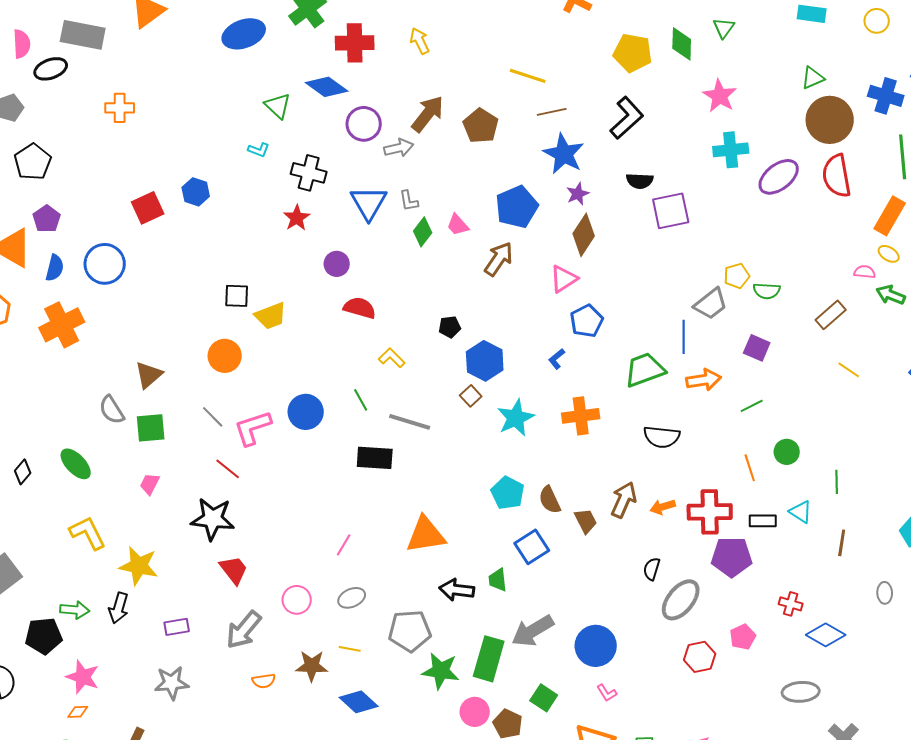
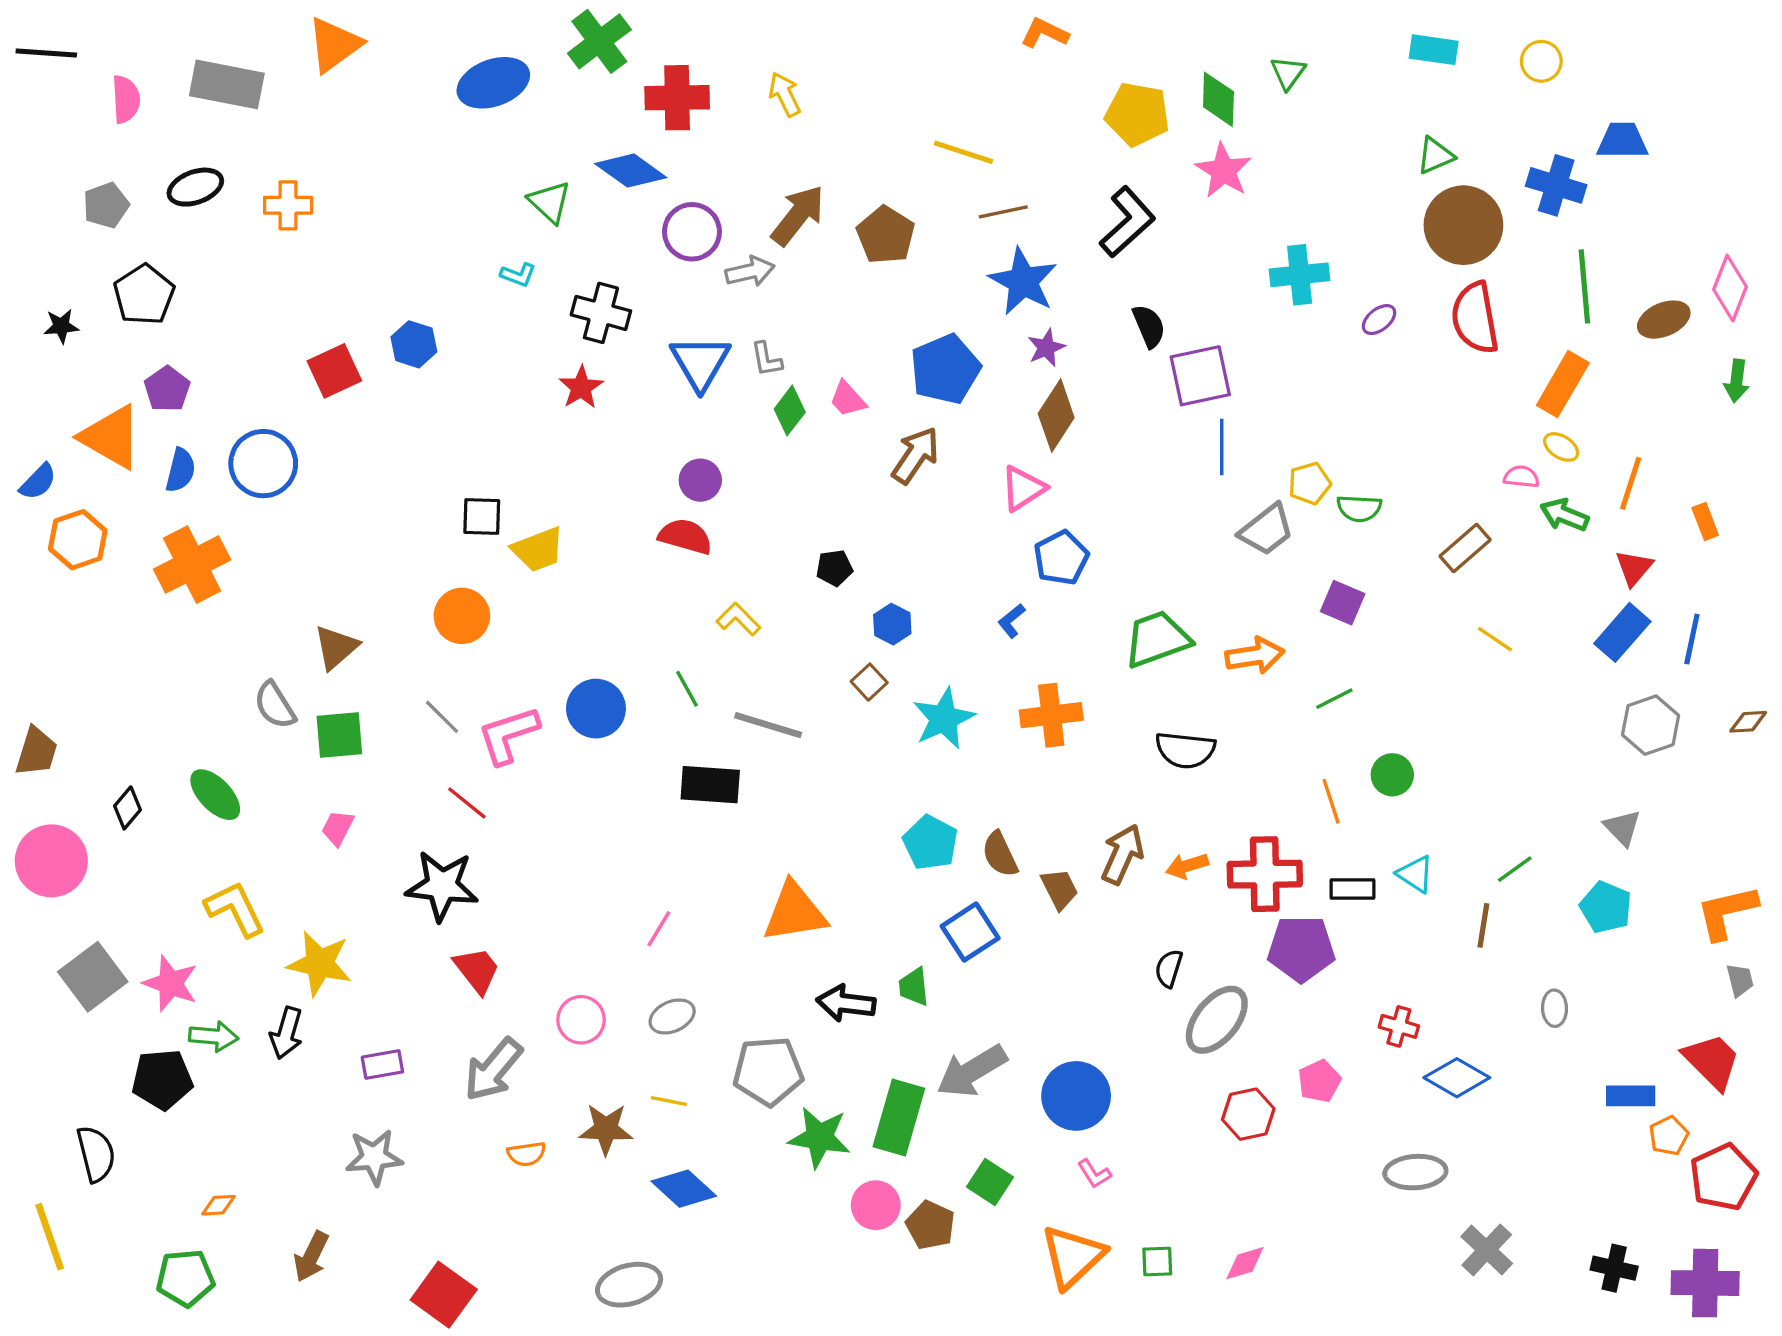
black ellipse: (51, 69) -> (195, 187), moved
pink star: (720, 96) -> (1223, 171), moved
purple ellipse: (779, 177) -> (1379, 320), size x0.5
black semicircle: (640, 181) -> (1149, 326), turned -116
purple circle: (337, 264) -> (700, 480), moved
blue line: (684, 337) -> (1222, 447), moved
blue hexagon: (485, 361) -> (892, 624), size x0.6
green line: (837, 482) -> (1515, 869), moved, turned 55
pink star: (83, 677) -> (171, 983), moved

